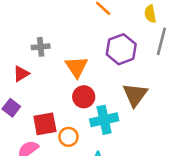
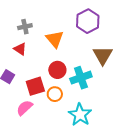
red triangle: (21, 74) -> (20, 49), moved, turned -48
red circle: (84, 97) -> (57, 70), moved

